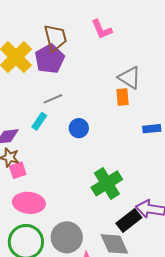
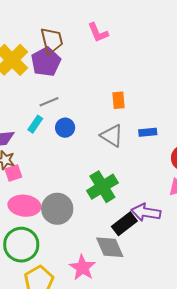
gray triangle: (130, 78) -> (112, 136), moved
blue circle: (79, 128) -> (65, 128), moved
gray circle: (67, 237) -> (57, 209), moved

